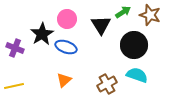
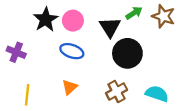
black star: (42, 34) -> (46, 20), moved
black circle: (134, 45) -> (127, 53), moved
cyan semicircle: (137, 75) -> (157, 94), moved
yellow line: (14, 86) -> (27, 95), moved, turned -72

